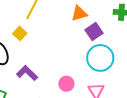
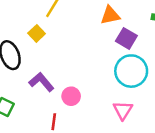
purple square: (94, 31) -> (126, 38), turned -30
pink circle: (66, 84) -> (71, 96), moved

